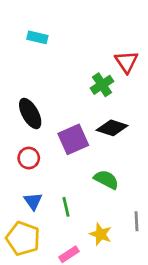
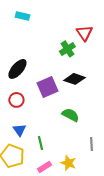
black ellipse: (30, 113) -> (17, 69), turned 70
green line: (66, 207) -> (40, 143), moved
yellow star: (101, 234) -> (68, 163), moved

